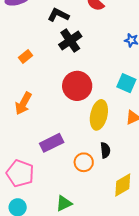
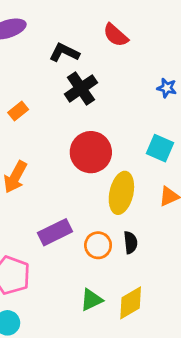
orange circle: (84, 162) -> (98, 245), moved
yellow diamond: (123, 185) -> (131, 303), moved
green triangle: (64, 203) -> (91, 300), moved

